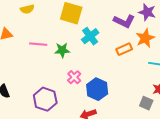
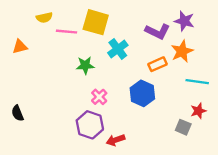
pink line: (38, 44) -> (67, 32), moved
blue hexagon: (97, 89) -> (142, 93), moved
purple hexagon: (45, 99) -> (90, 125), moved

